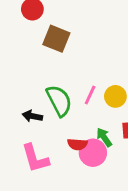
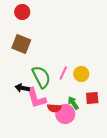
brown square: (56, 39) -> (21, 44), moved
pink L-shape: (35, 158) -> (36, 98), moved

